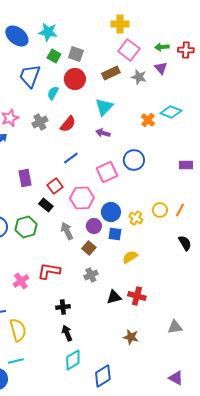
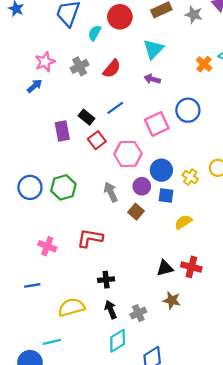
black rectangle: (46, 205) -> (86, 117), moved
gray cross: (91, 275) -> (138, 313), moved
pink cross: (21, 281) -> (47, 246), moved, turned -35
yellow semicircle: (18, 330) -> (71, 307), moved, turned -90
brown star: (131, 337) -> (172, 300), moved

